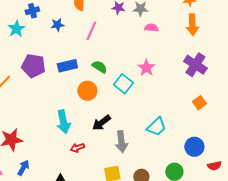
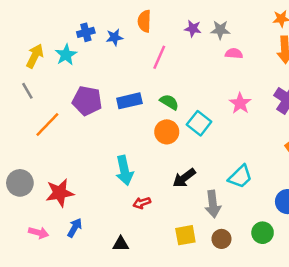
blue star: (57, 25) -> (114, 37), moved
pink star: (146, 68) -> (240, 103), moved
orange circle: (87, 91) -> (167, 132), moved
black arrow: (101, 123) -> (184, 178), moved
gray arrow: (121, 142) -> (213, 204), moved

